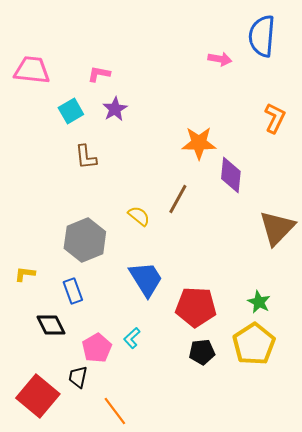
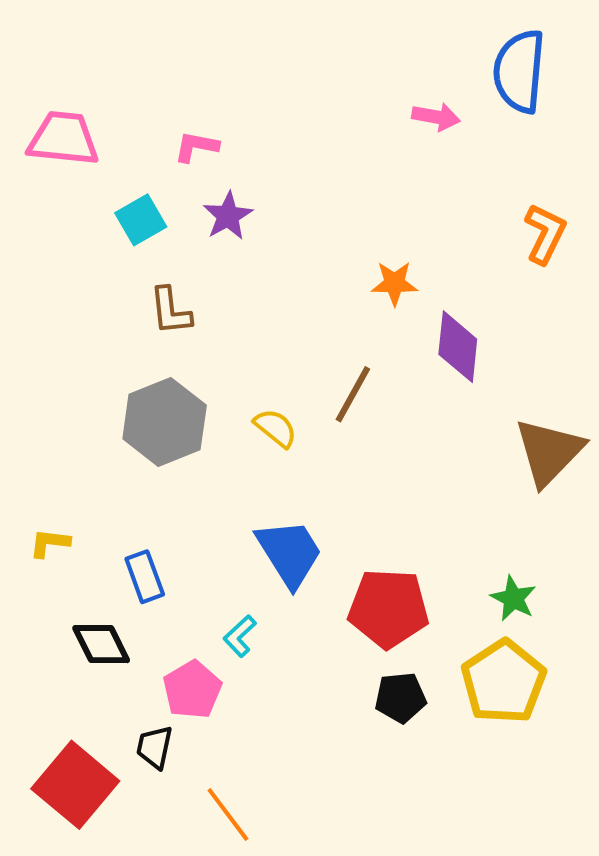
orange star: (199, 143) -> (394, 283), size x0.7
gray hexagon: (85, 240) -> (165, 422), moved
cyan L-shape: (132, 338) -> (240, 636), moved

